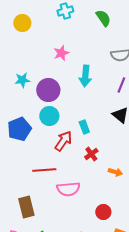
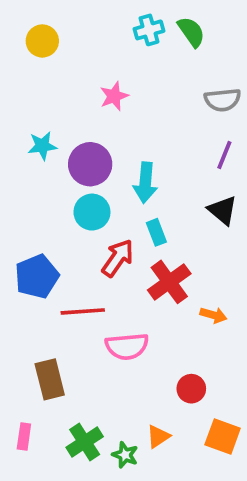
cyan cross: (65, 11) -> (149, 30), moved
cyan arrow: (85, 76) -> (145, 183), moved
blue pentagon: (19, 129) -> (37, 276), moved
red cross: (91, 154) -> (169, 282), size x1.6

